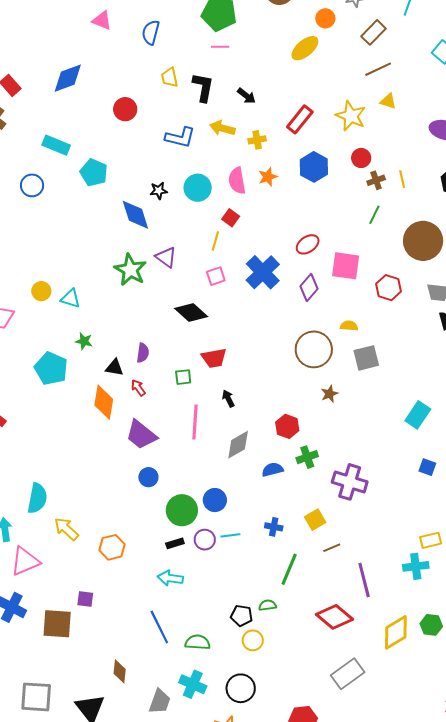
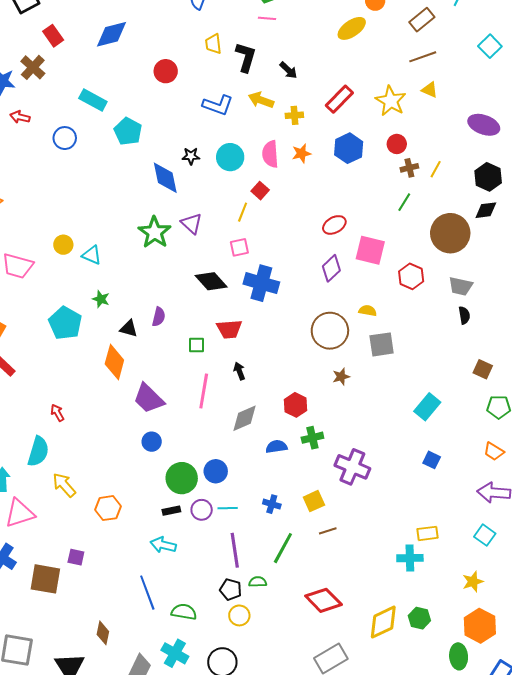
yellow line: (402, 179) -> (436, 169), turned 36
blue cross: (263, 272) -> (261, 283), moved, turned -36
red arrow: (138, 388) -> (57, 413), moved
purple line: (364, 580) -> (235, 550), moved

